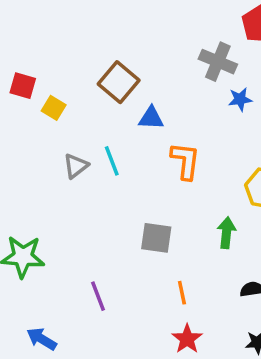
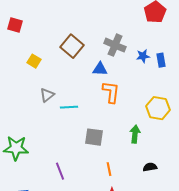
gray cross: (218, 62) -> (115, 45), moved
red square: (23, 86) -> (15, 25), moved
blue triangle: (151, 118) -> (100, 69), moved
cyan line: (112, 161) -> (69, 107), moved, turned -72

